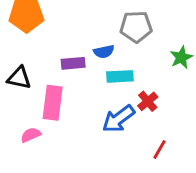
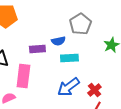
gray pentagon: (136, 27) -> (80, 24), turned -30
red cross: (148, 101) -> (94, 90), moved

